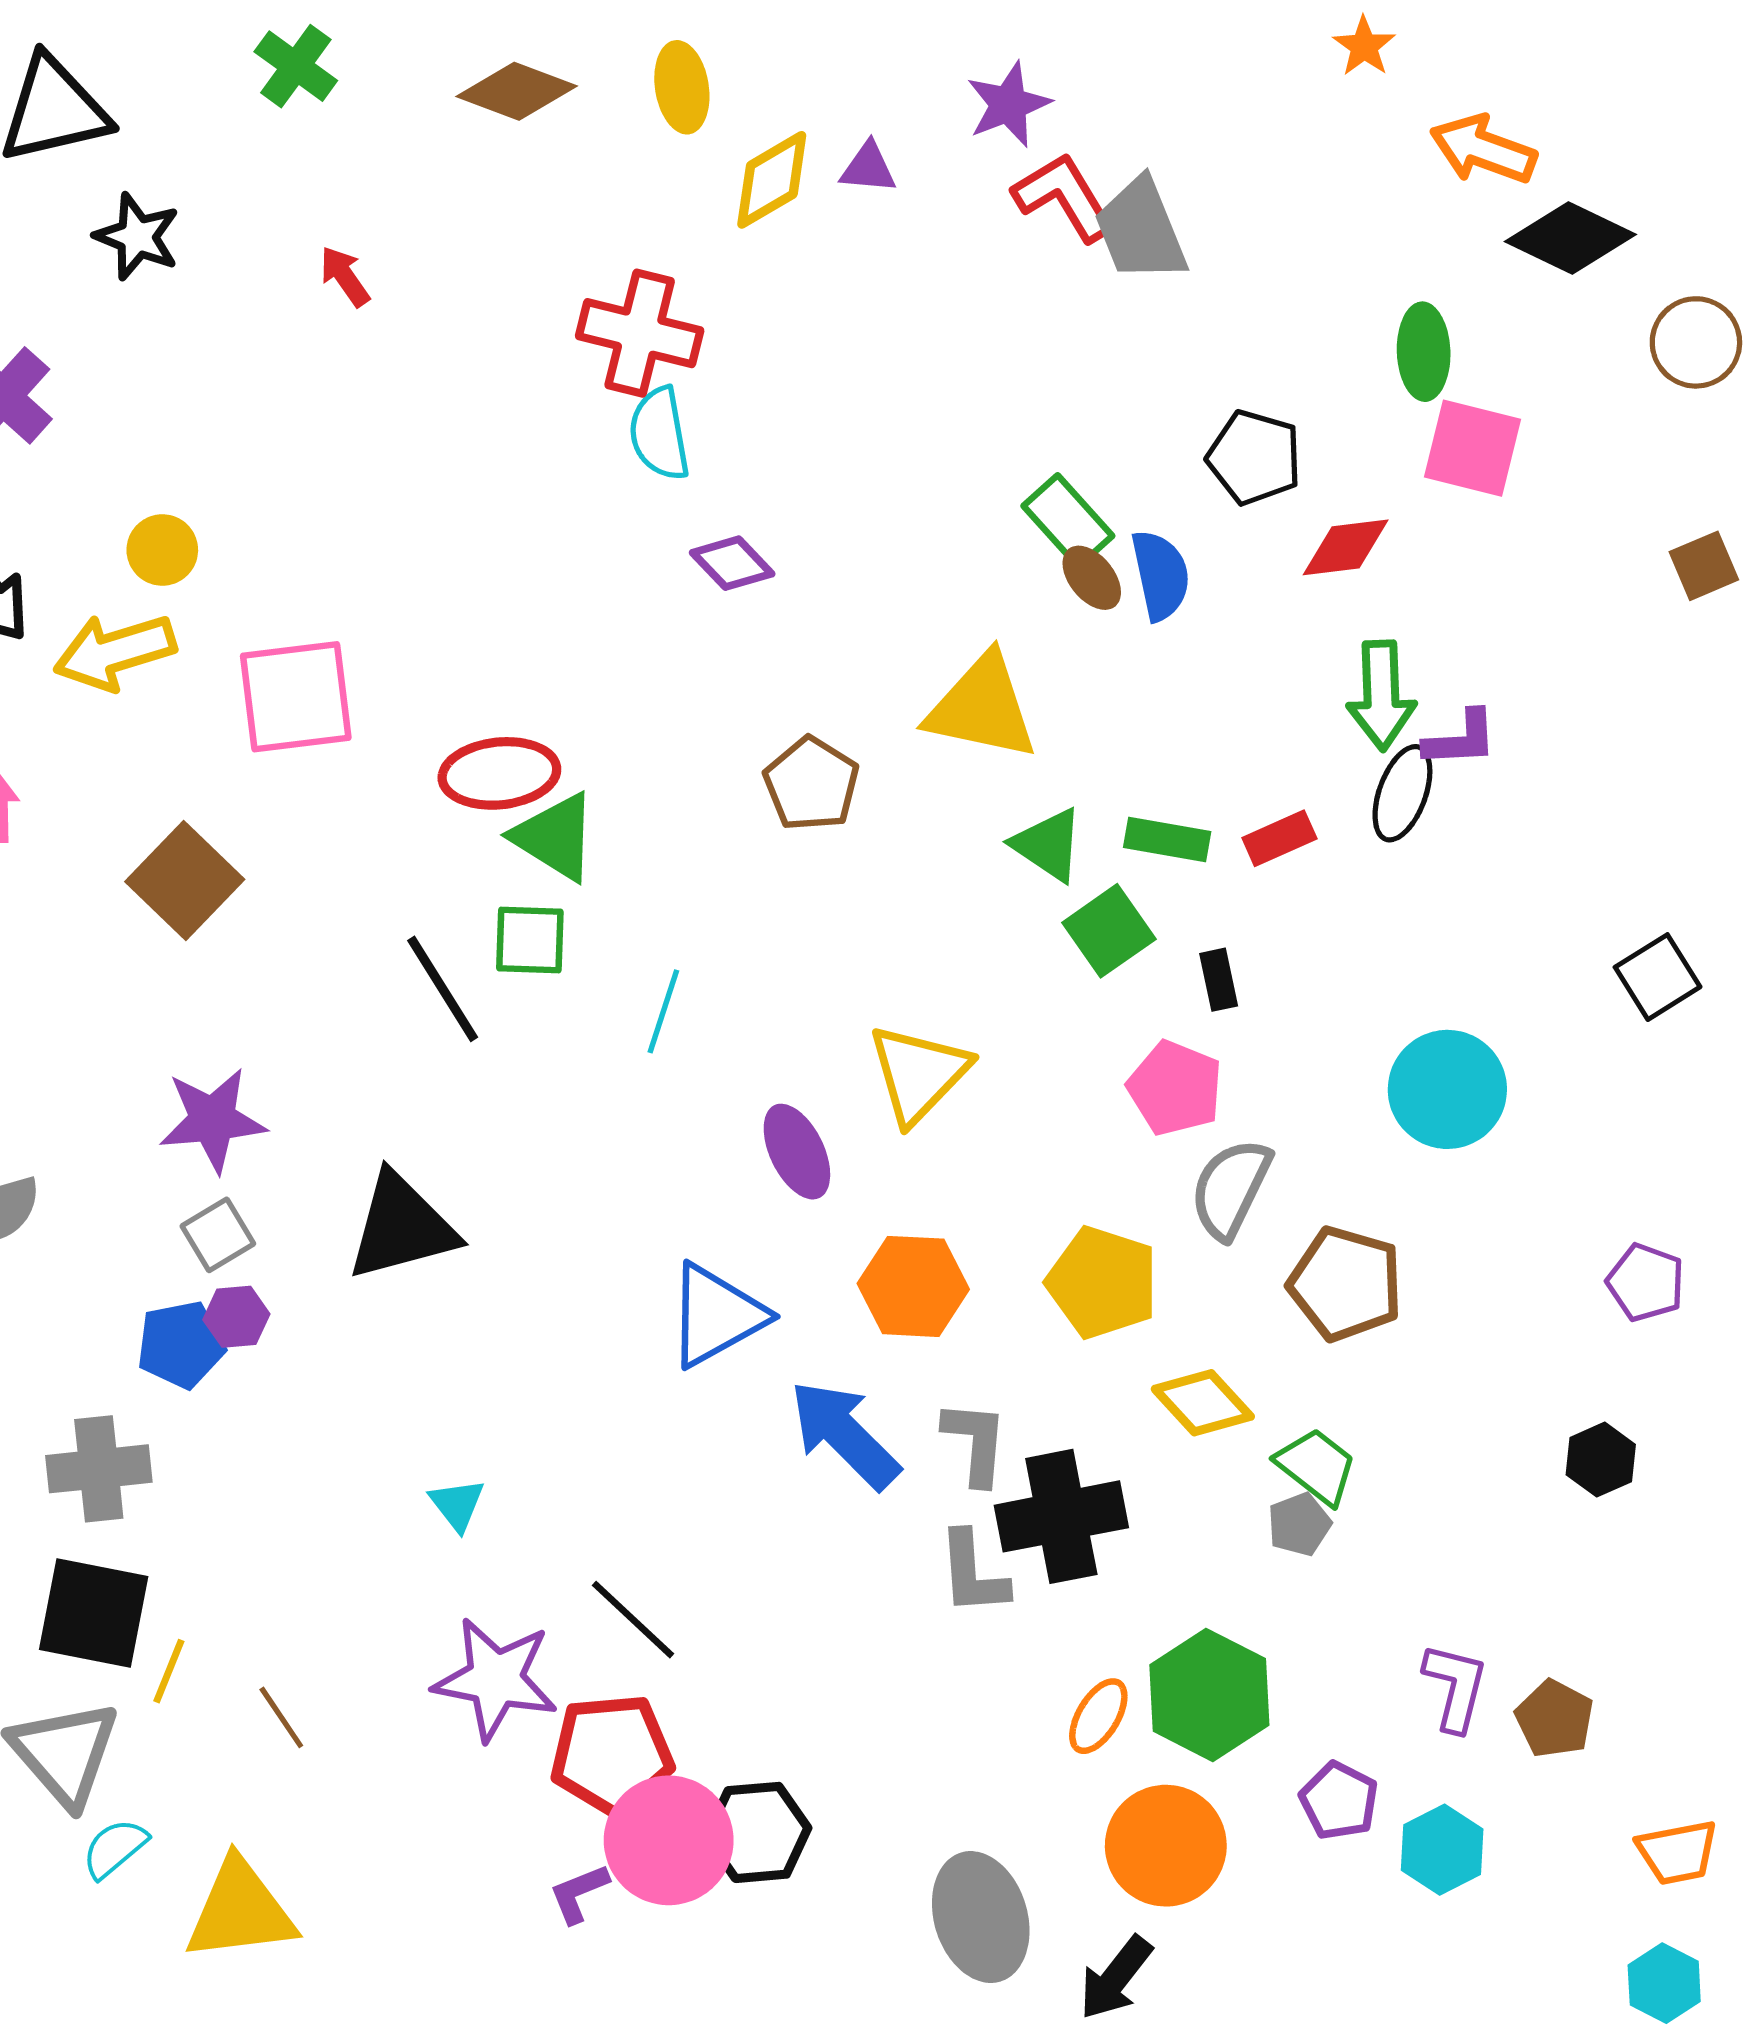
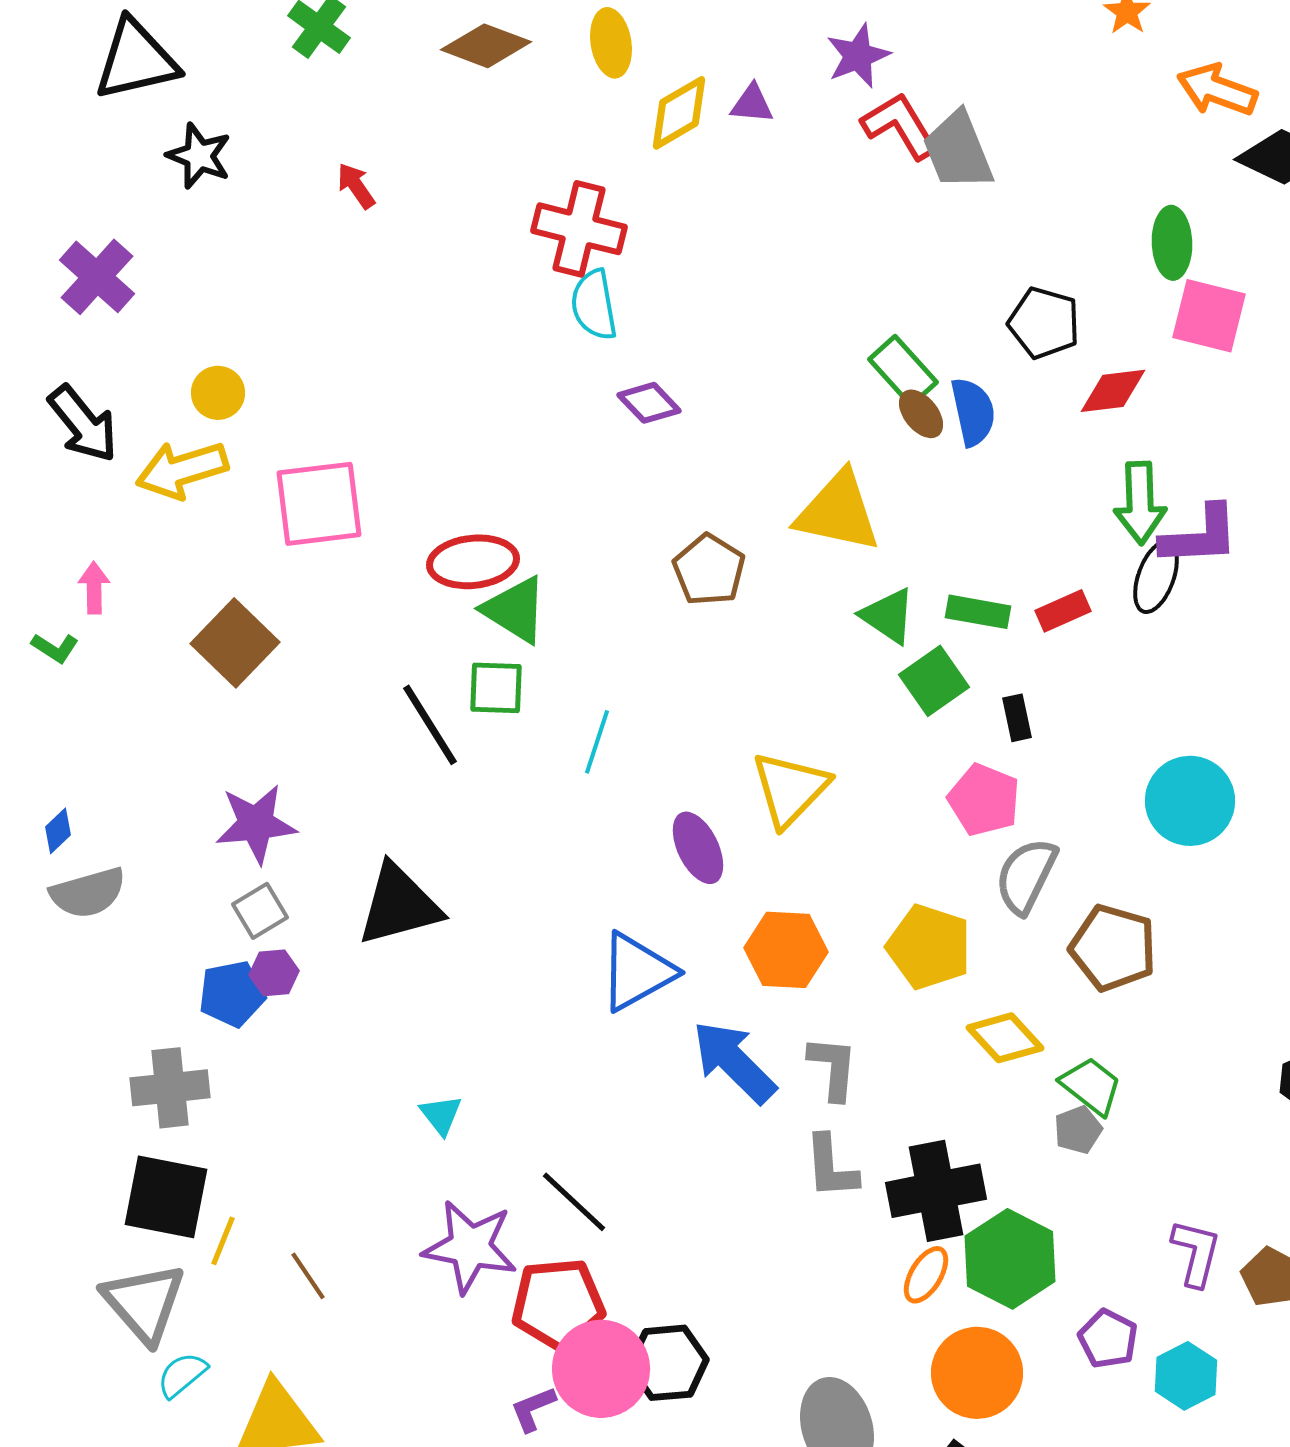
purple L-shape: (1461, 739) -> (1200, 536), size x1.4
black cross: (1061, 1516) -> (936, 1191), moved

